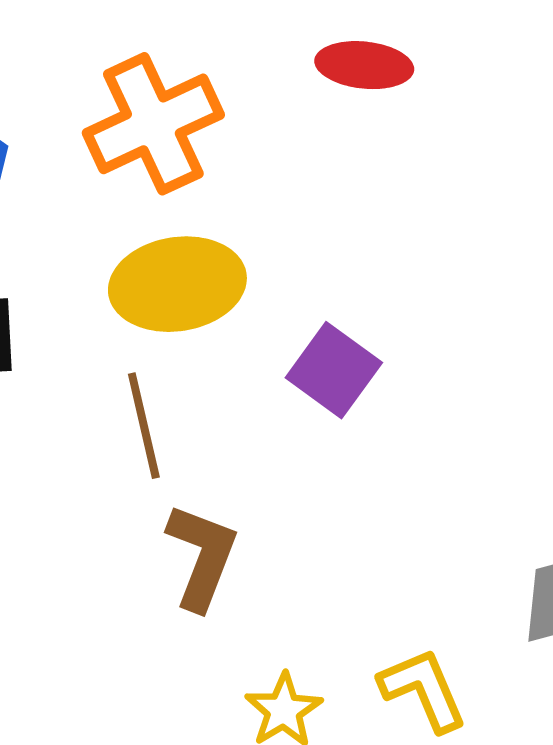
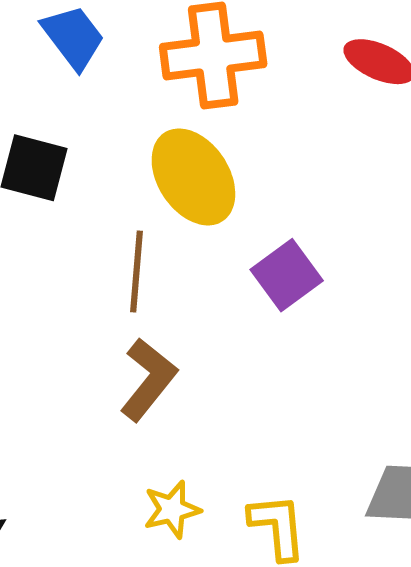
yellow ellipse: (177, 284) -> (193, 177), turned 48

